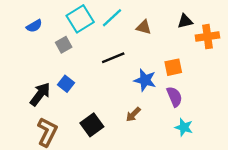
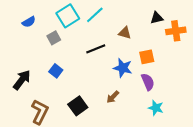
brown triangle: (144, 27) -> (125, 33), moved
black arrow: (40, 94) -> (22, 80), moved

